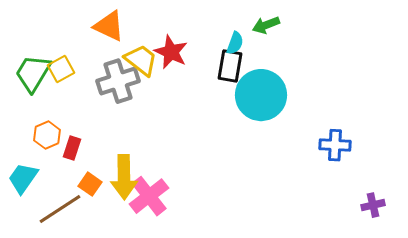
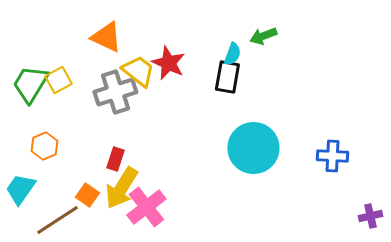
cyan circle: (261, 95) -> (253, 148), moved
red rectangle: (72, 148) -> (115, 159), moved
yellow arrow: (124, 177) -> (121, 188), turned 33

